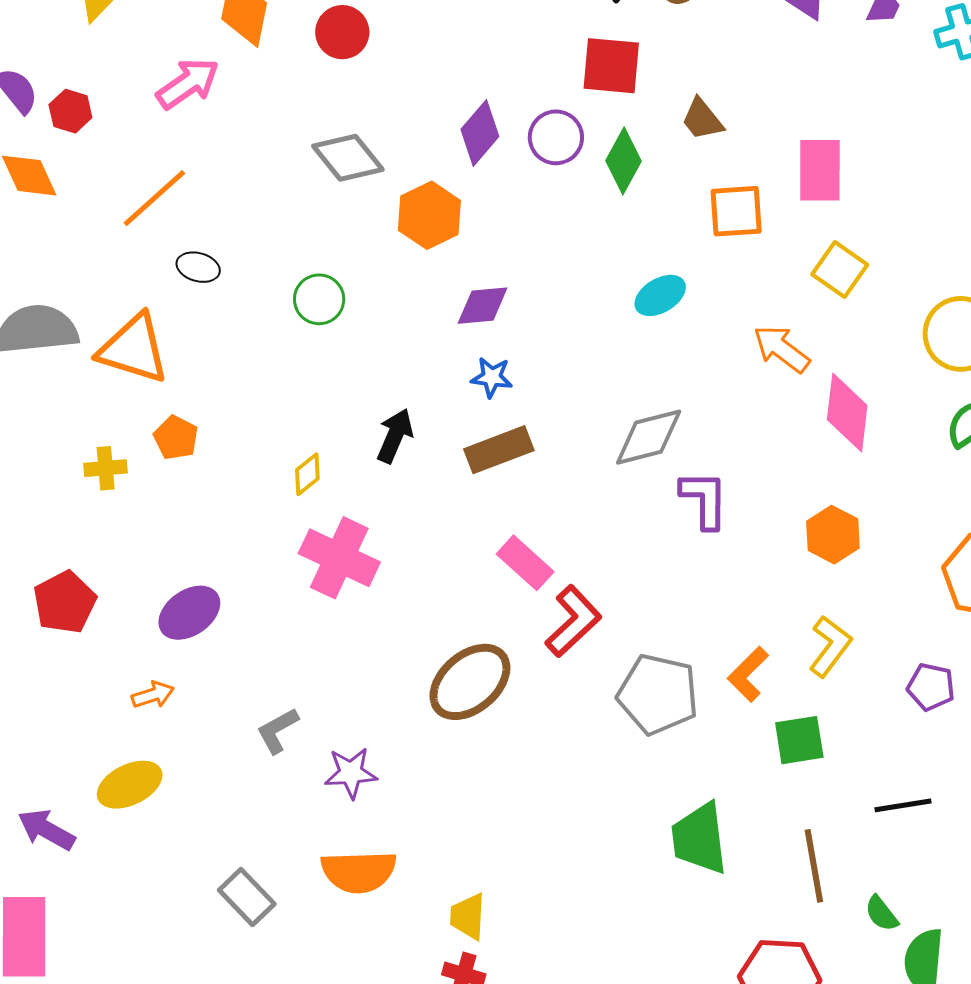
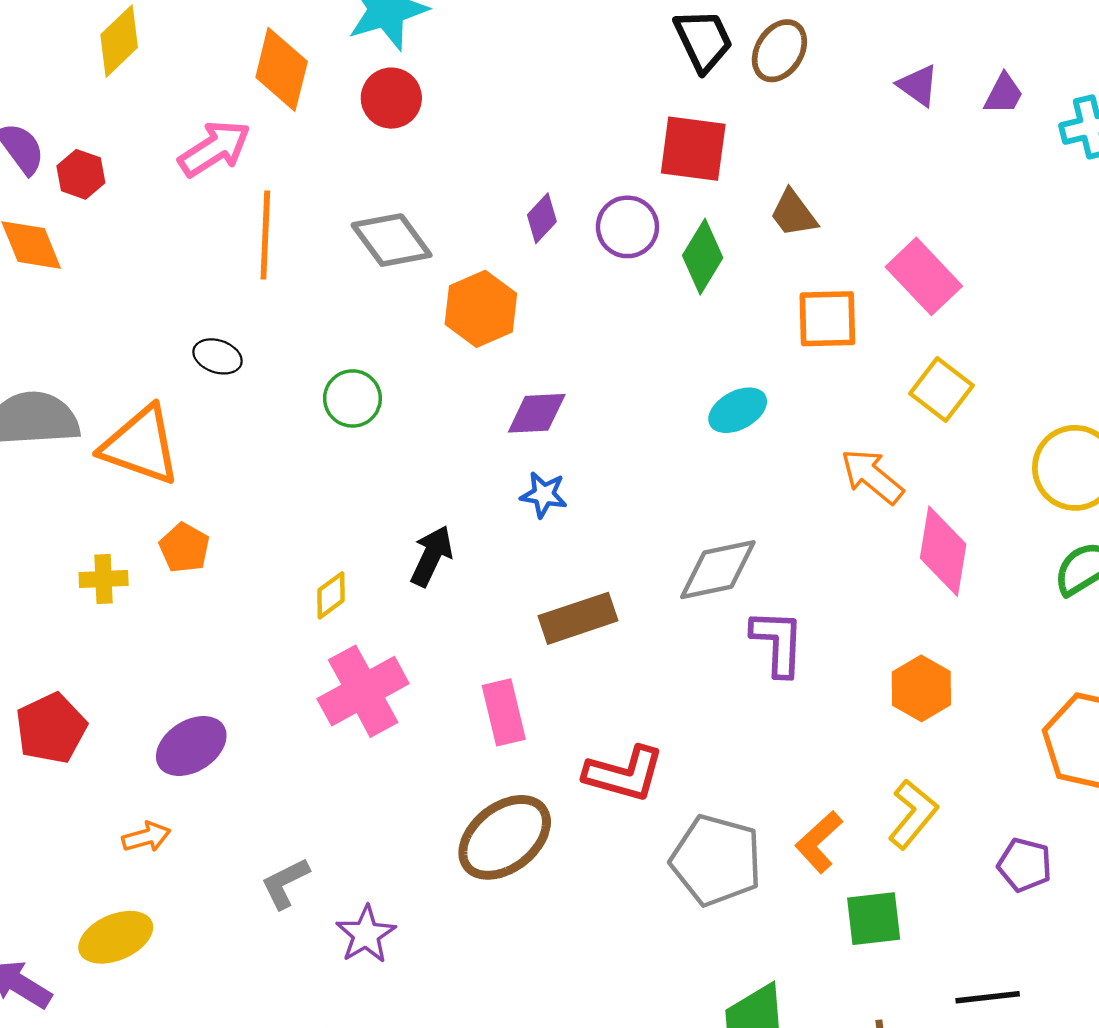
purple diamond: (480, 133) -> (542, 218), size x0.7
pink rectangle: (820, 170) -> (924, 276), turned -46
orange line: (154, 198) -> (265, 235), moved, turned -48
brown rectangle: (499, 450) -> (578, 618), moved
pink cross: (339, 558) -> (363, 691), turned 34
pink rectangle: (525, 563) -> (504, 712), moved, turned 32
red L-shape: (573, 621) -> (624, 774), turned 56
purple star: (351, 773) -> (366, 934), turned -30

